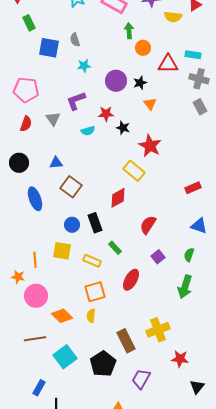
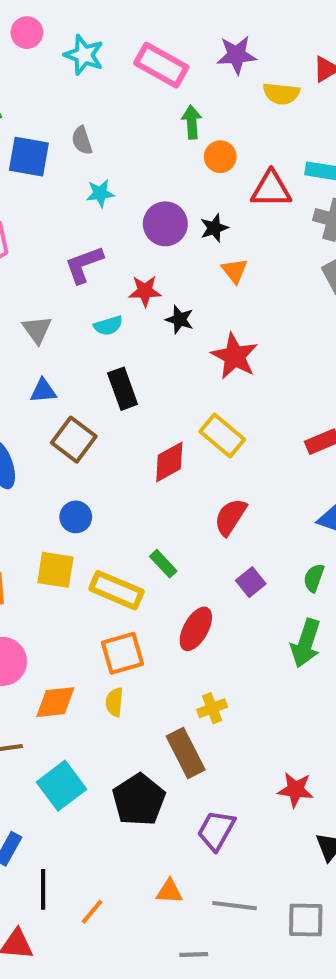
gray triangle: (53, 119) -> (37, 330), moved
yellow rectangle: (134, 171) -> (222, 436), moved
black rectangle: (95, 223) -> (123, 389), moved
yellow rectangle: (92, 261) -> (116, 590), size x1.4
orange diamond: (62, 316) -> (55, 702), turned -50
yellow cross: (158, 330) -> (212, 708), moved, size x0.6

